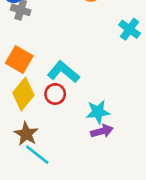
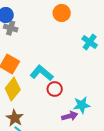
red circle: (55, 94) -> (55, 89), moved
cyan star: (98, 112) -> (82, 105), moved

